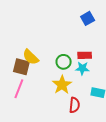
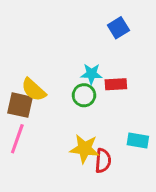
cyan star: (82, 68) -> (91, 74), moved
yellow star: (62, 85) -> (85, 149), moved, turned -30

